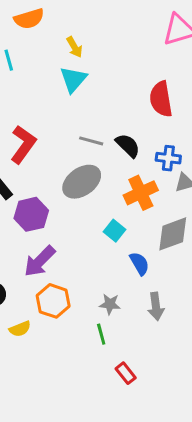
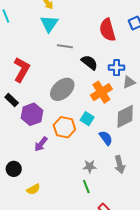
gray line: (91, 141) -> (65, 46), moved
purple arrow: (40, 261) -> (41, 144), size x0.7
orange hexagon: (53, 301) -> (64, 127), moved

